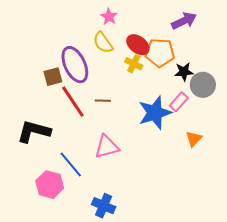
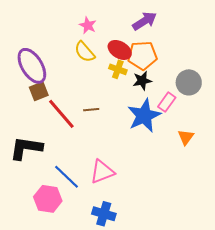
purple arrow: (184, 21) -> (145, 21), moved
purple ellipse: (75, 65) -> (32, 66), moved
black star: (184, 72) -> (142, 81), moved
pink triangle: (107, 147) -> (102, 172), moved

